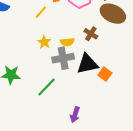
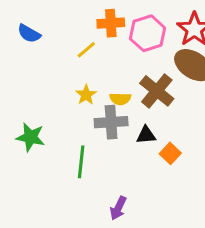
brown cross: (91, 34) -> (157, 91), size x1.6
black triangle: (87, 64) -> (146, 135), size x0.6
green line: (47, 87) -> (81, 162), turned -45

